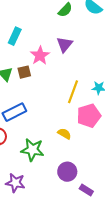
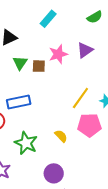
cyan rectangle: (15, 36) -> (48, 19), moved

